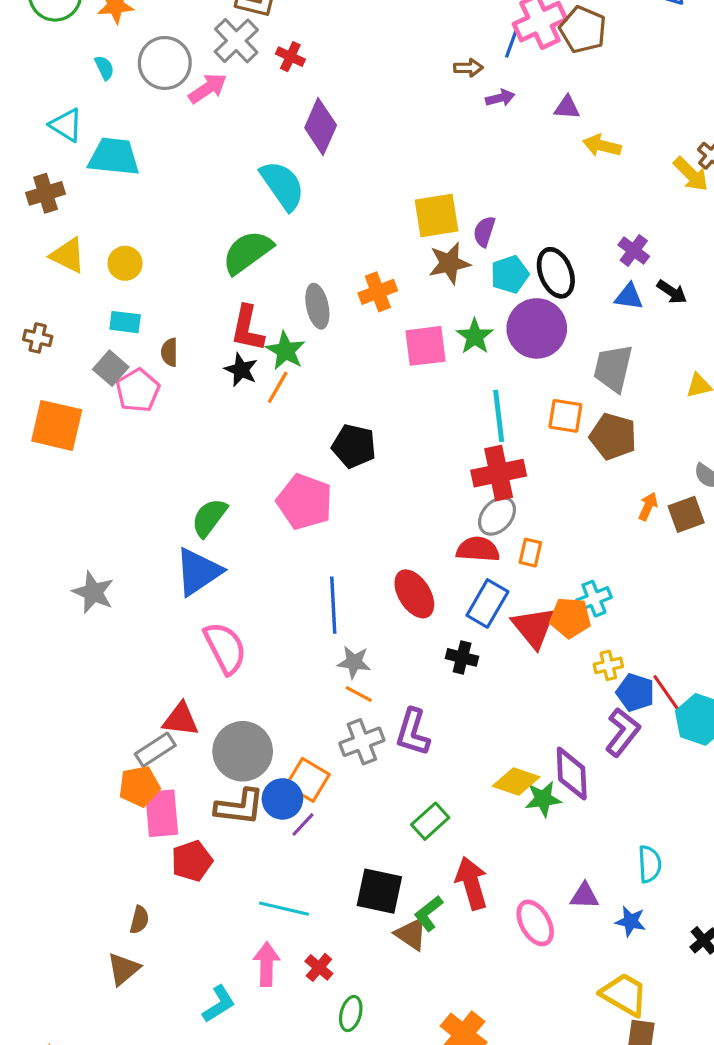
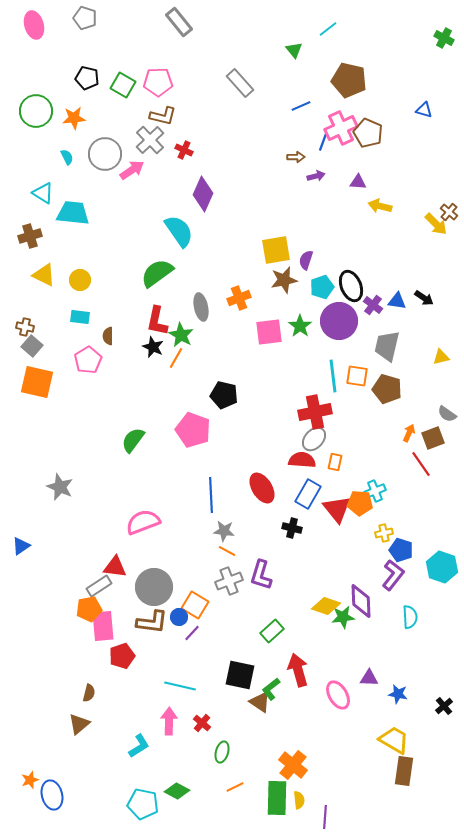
purple cross: (634, 251) -> (373, 305), moved
gray square: (111, 368) -> (32, 346), moved
cyan line: (499, 416) -> (333, 376), moved
blue triangle: (198, 572) -> (21, 546), moved, size x0.6
pink semicircle: (225, 648) -> (143, 522), turned -84
red line: (667, 694) -> (421, 464), moved
blue circle: (282, 799) -> (179, 617), size x0.7
cyan semicircle: (650, 864) -> (410, 617), moved

